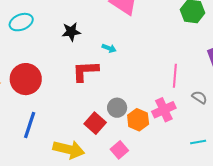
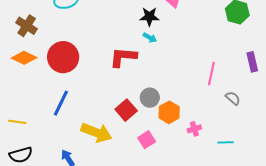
black star: (71, 32) -> (149, 17), moved
pink cross: (164, 110) -> (194, 129), moved, size x0.6

